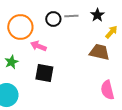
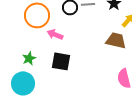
green star: (11, 62) -> (29, 58), moved

